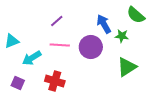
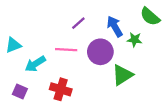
purple line: (57, 21) -> (78, 23), moved
green triangle: (127, 67) -> (122, 75), moved

